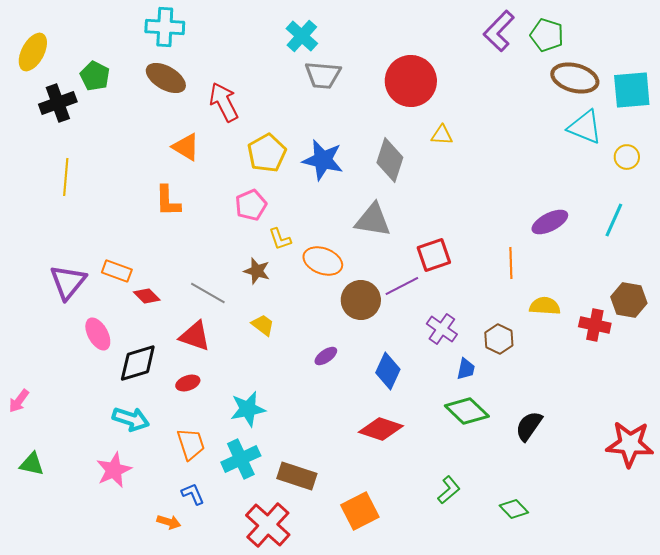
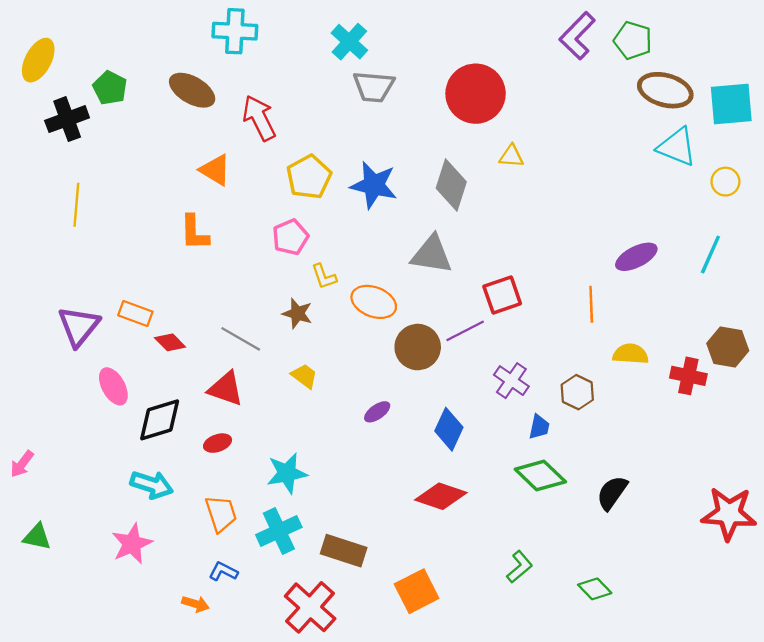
cyan cross: (165, 27) -> (235, 31), moved
blue L-shape: (193, 494) -> (223, 571), turned -40

